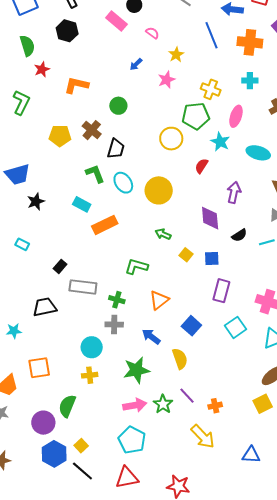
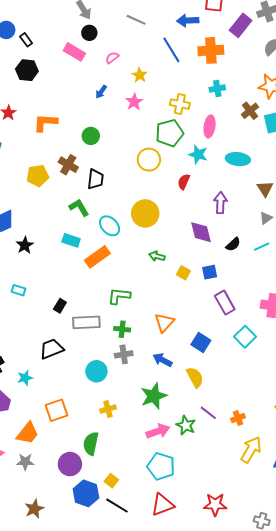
pink semicircle: (152, 33) -> (112, 58), turned -64
cyan ellipse: (123, 183) -> (110, 226), moved
green L-shape: (136, 267) -> (119, 296), moved
purple rectangle: (221, 291) -> (225, 303), turned -35
cyan circle: (92, 347) -> (96, 371), moved
yellow arrow: (203, 437) -> (251, 450), moved, turned -96

